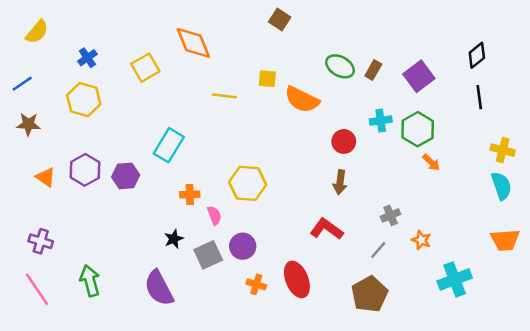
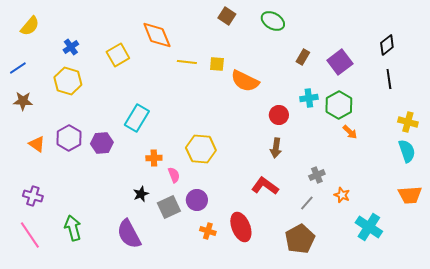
green ellipse: (340, 66) -> (273, 21), moved
yellow line: (224, 96) -> (187, 62), moved
cyan cross: (455, 279) -> (369, 227), turned -36

